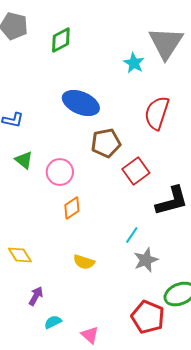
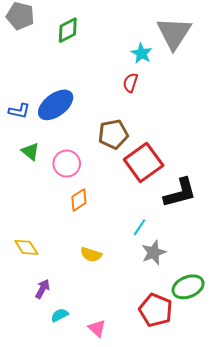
blue ellipse: (81, 103) -> (56, 105), moved, turned -60
red semicircle: (157, 113) -> (130, 83), moved, size x0.6
red square: (136, 171) -> (144, 163), size x1.4

